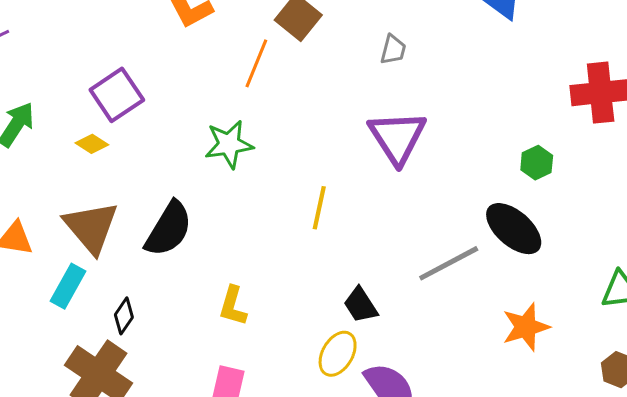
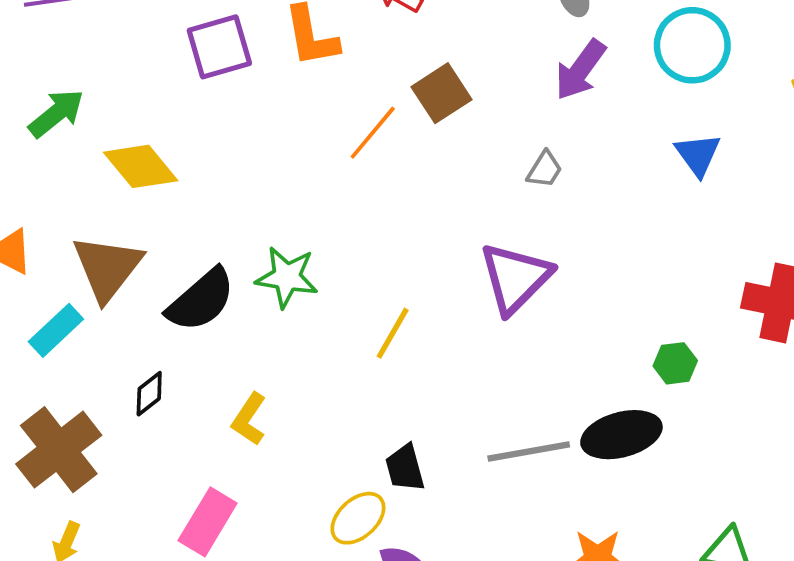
purple square: (117, 95) -> (219, 47), moved
yellow diamond: (92, 144) -> (141, 166), size x1.8
green star: (229, 144) -> (287, 277), moved
black ellipse: (514, 229) -> (621, 435), turned -74
black diamond: (124, 316) -> (149, 394), moved

